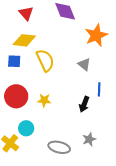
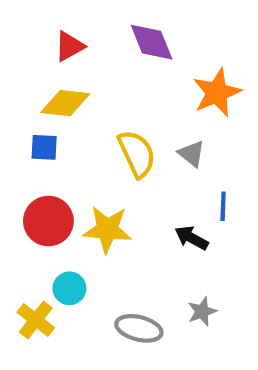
red triangle: (26, 13) -> (69, 46), turned 42
yellow semicircle: (45, 60) -> (137, 154), moved
yellow star: (44, 100) -> (107, 229), size x1.6
black arrow: (84, 104) -> (192, 238), turned 98

